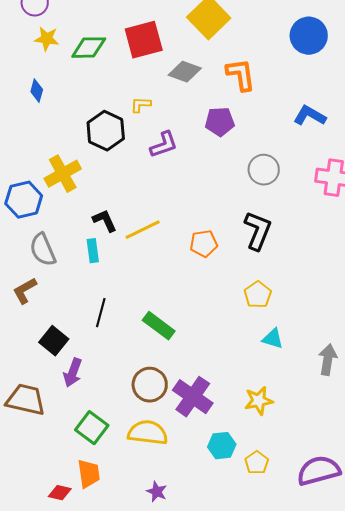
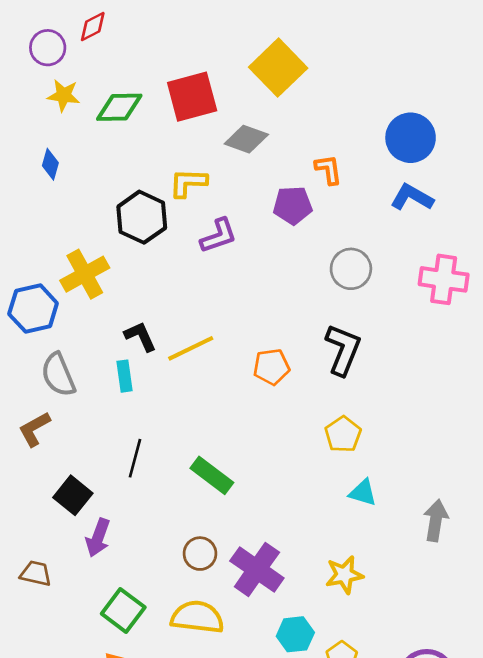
blue circle: (309, 36) -> (411, 138), moved
orange L-shape: (241, 75) -> (328, 170), moved, size x0.7
yellow L-shape: (141, 105) -> (188, 183), size x1.4
brown circle: (150, 385) -> (200, 554), size x0.7
brown trapezoid: (26, 400) -> (36, 573), size x0.6

